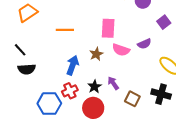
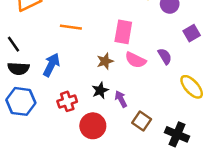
purple semicircle: (144, 44) -> (165, 56), turned -104
blue arrow: (73, 65) -> (51, 65), moved
black star: (94, 87) -> (100, 90), moved
black cross: (161, 94) -> (177, 134), moved
blue hexagon: (49, 104) -> (21, 101), moved

